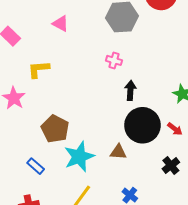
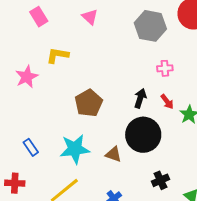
pink cross: (114, 60) -> (165, 68), moved, turned -35
brown pentagon: (55, 129) -> (89, 103), moved
red arrow: (175, 129) -> (167, 102), moved

